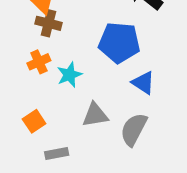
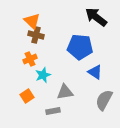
cyan star: (69, 75) -> (43, 75), moved
gray semicircle: (134, 129) -> (104, 100), moved
gray rectangle: (57, 153) -> (53, 111), moved

